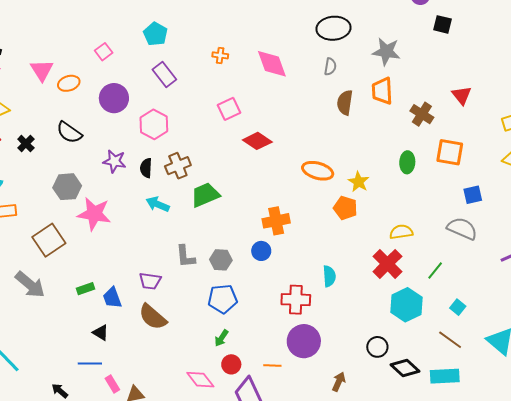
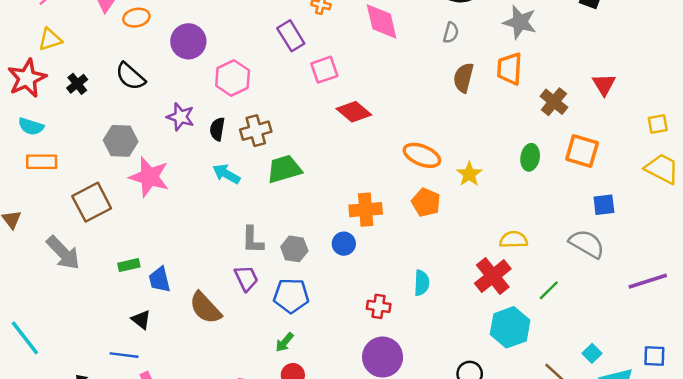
purple rectangle: (164, 74) -> (291, 36), moved
orange pentagon: (345, 208) -> (426, 202), moved
purple trapezoid: (150, 281) -> (246, 278), moved, turned -130
red cross: (296, 300) -> (379, 306), size x0.7
cyan square: (458, 307) -> (592, 353), moved

